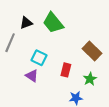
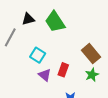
purple triangle: (32, 76) -> (45, 75), moved
green star: (90, 79) -> (92, 75), moved

